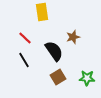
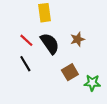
black semicircle: (54, 51) -> (50, 44), moved
brown square: (58, 77) -> (70, 72), moved

